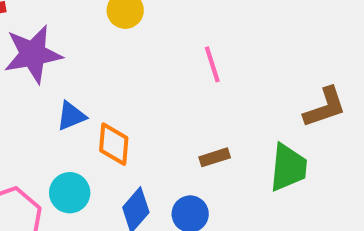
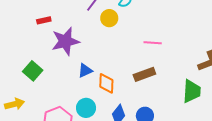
pink line: (212, 64) -> (153, 43), turned -66
brown rectangle: (215, 157) -> (144, 74), moved, size x1.5

